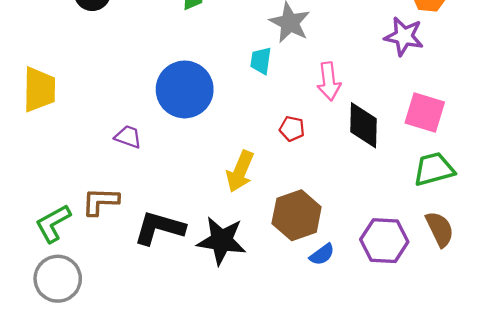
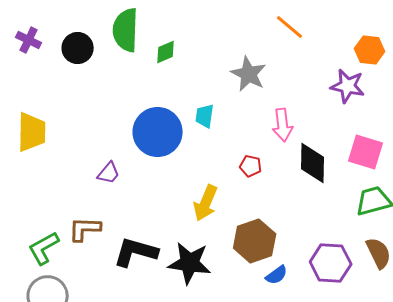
cyan trapezoid: (261, 61) -> (205, 116), moved
purple trapezoid: (128, 137) -> (109, 173), turned 110

